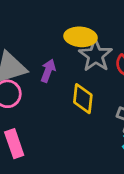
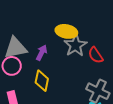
yellow diamond: (83, 99) -> (42, 81), moved

